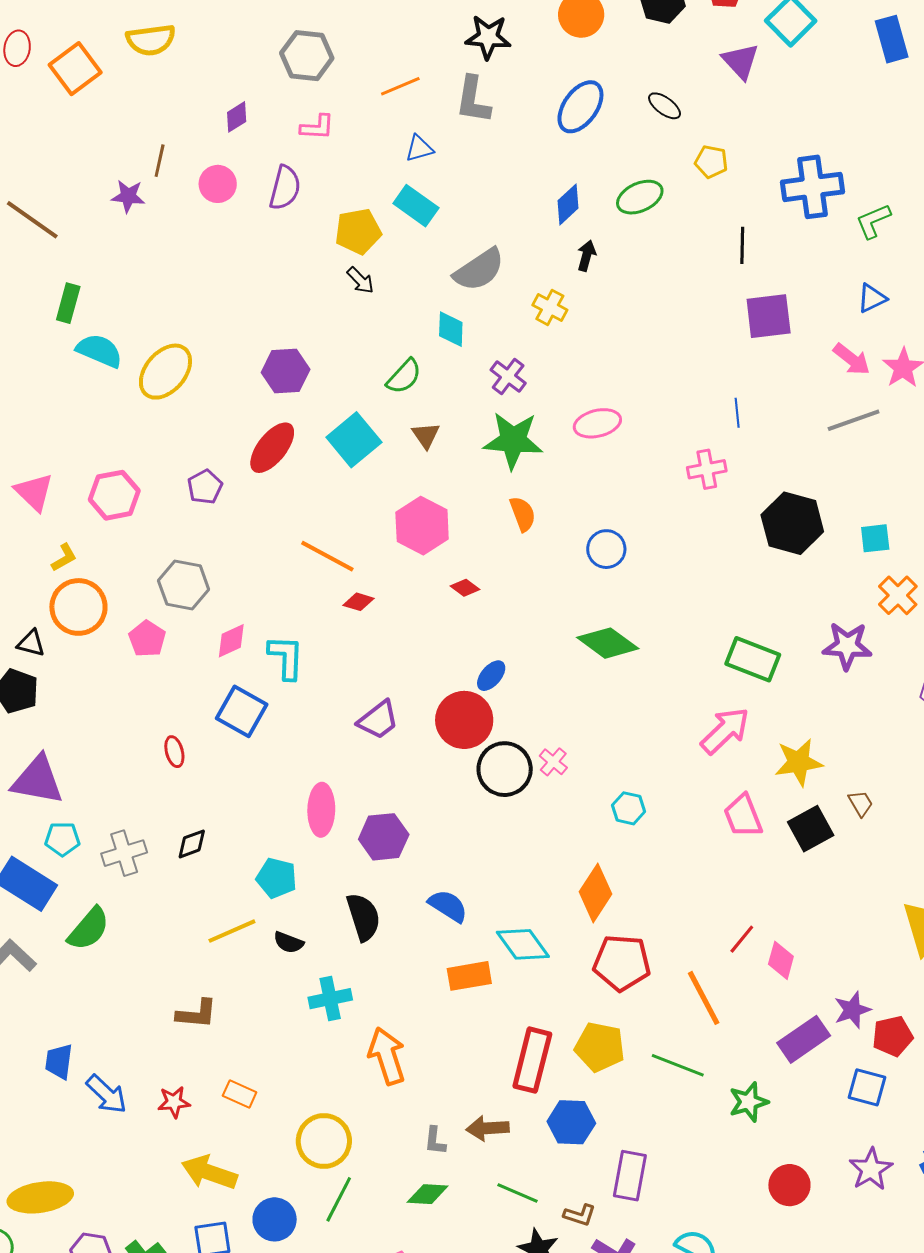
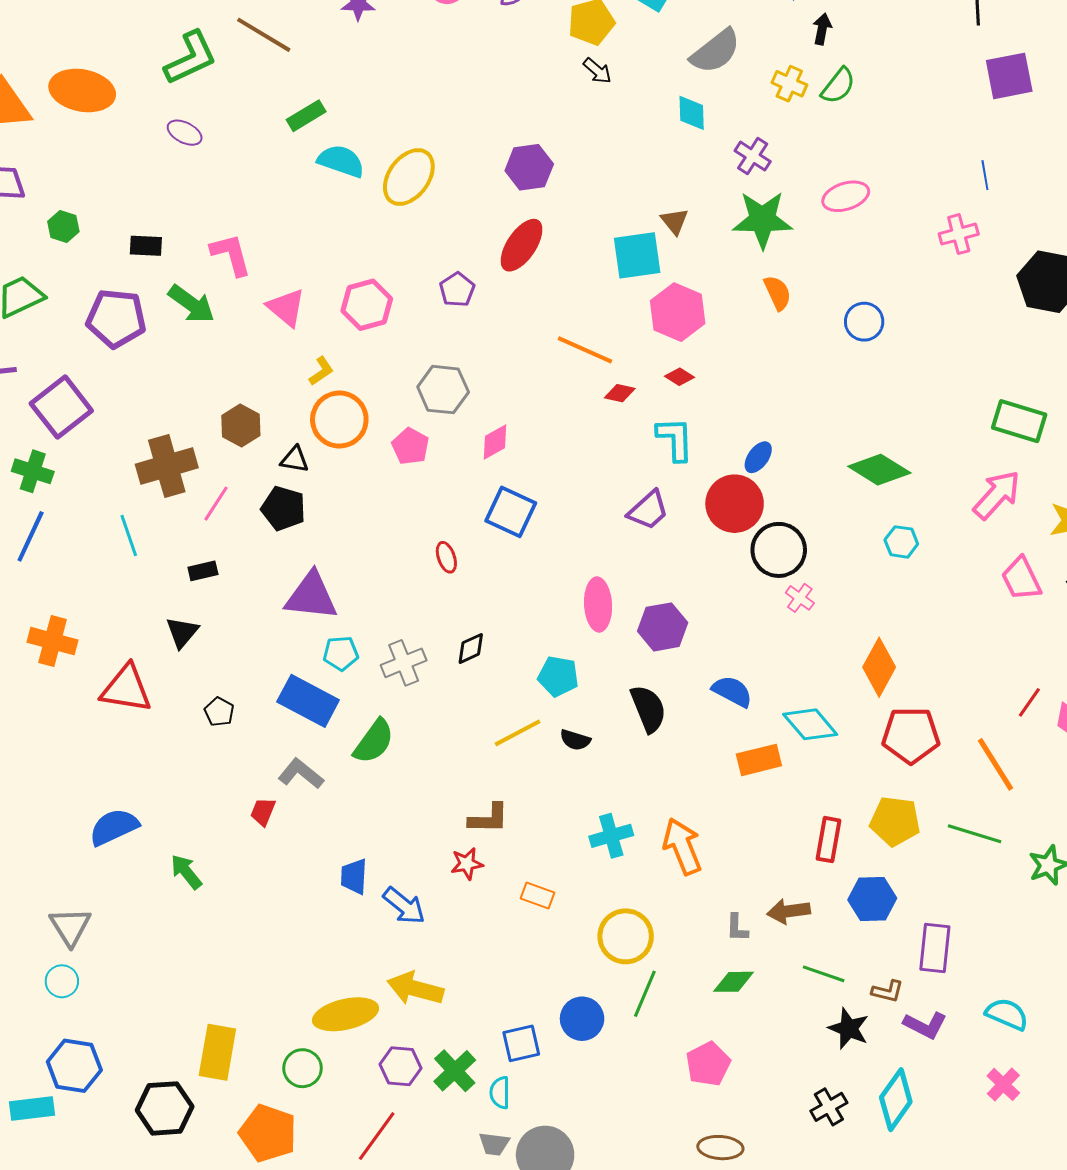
green rectangle: (68, 303) -> (306, 116), turned 48
green semicircle: (404, 376) -> (838, 86), moved
cyan square: (354, 440) -> (637, 255), moved, turned 36
red diamond: (465, 588) -> (679, 377), moved
green diamond: (608, 643) -> (879, 470), moved
cyan L-shape: (286, 657) -> (675, 439), moved
pink cross: (553, 762) -> (800, 598), moved
cyan hexagon: (629, 808) -> (901, 542), moved
cyan cross: (330, 999) -> (611, 836), moved
red rectangle: (532, 1060) -> (828, 840), size x0.7
red star: (174, 1102) -> (467, 864), moved
yellow arrow: (209, 1172) -> (415, 989), moved

